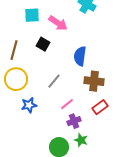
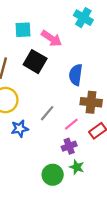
black square: (43, 44) -> (35, 62), size x1.5
gray line: (54, 81) -> (47, 113), moved
pink line: (67, 104) -> (71, 124), moved

